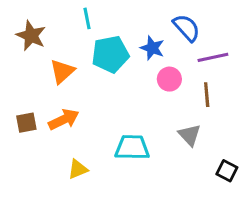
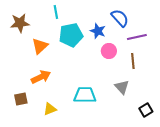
brown star: (31, 36) -> (20, 23), turned -30
brown square: (26, 123) -> (21, 99), moved
black square: (227, 171) -> (146, 110), turned 32

